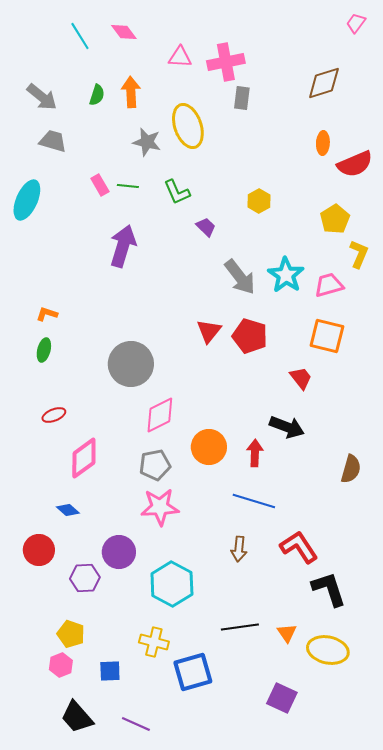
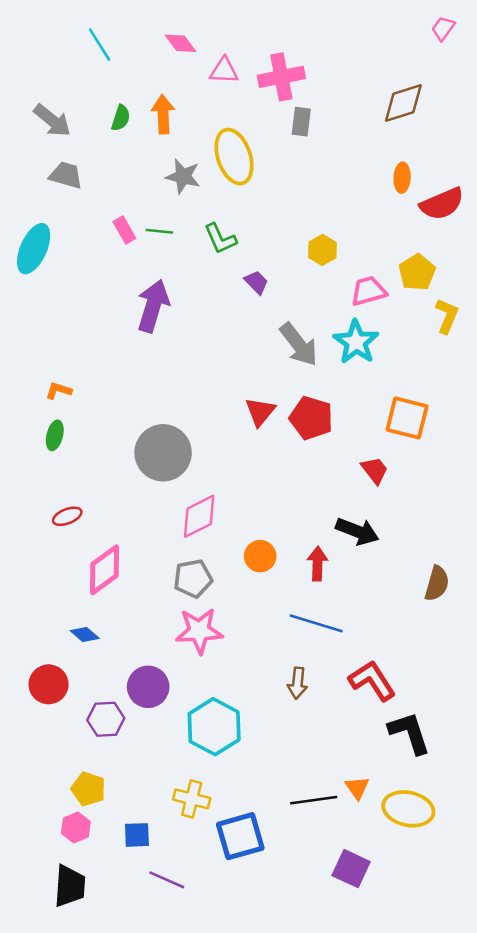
pink diamond: (124, 32) -> (180, 43), moved
pink trapezoid: (329, 285) -> (368, 291), moved
orange circle: (209, 447) -> (260, 556), size x0.7
black line: (240, 627) -> (314, 800), moved
black trapezoid: (77, 717) -> (70, 886), moved, turned -135
purple line: (136, 724) -> (167, 880), moved

